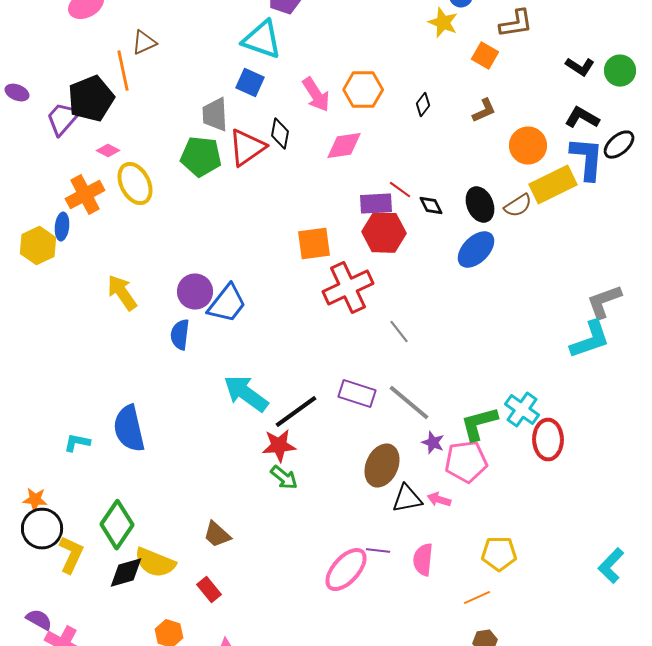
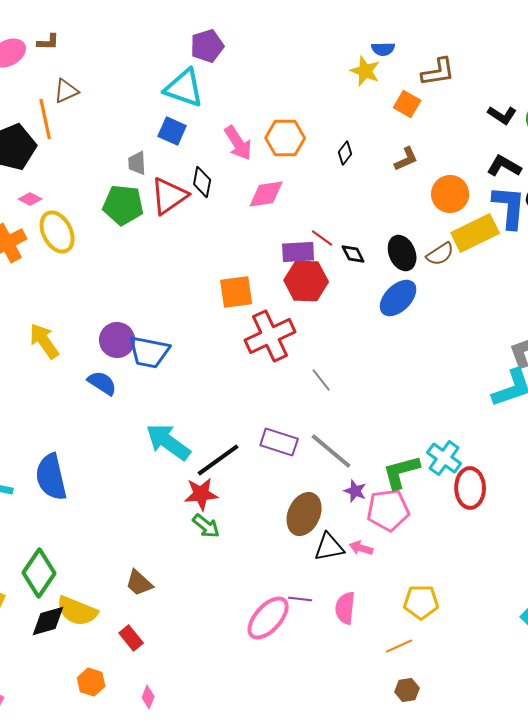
gray trapezoid: (215, 115) -> (137, 163), size x0.7
blue trapezoid: (227, 304) -> (149, 352), turned 63
blue semicircle: (180, 335) -> (102, 383), turned 116

